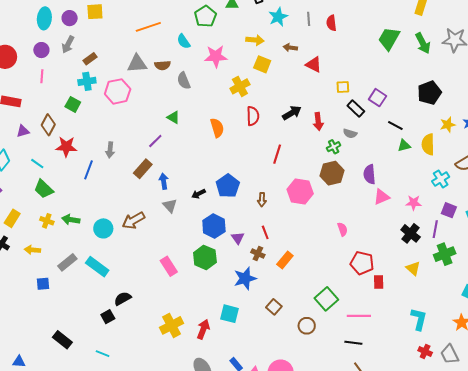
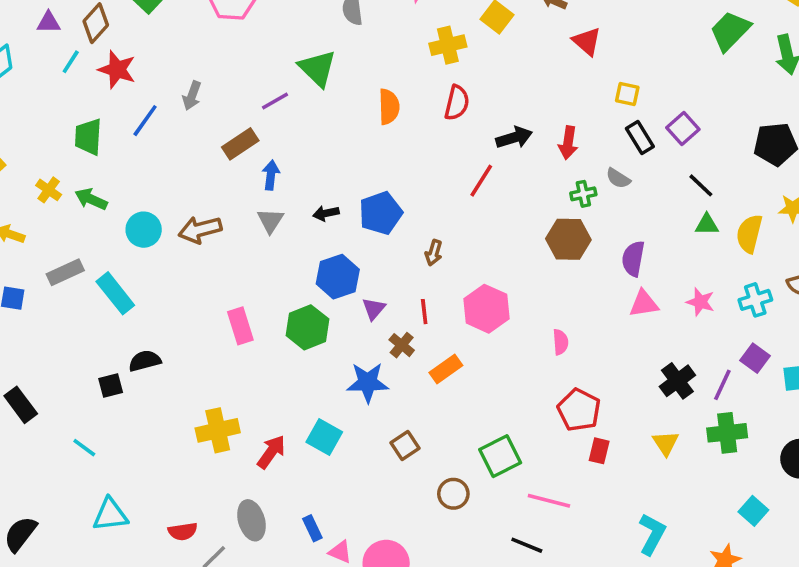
black arrow: (292, 113) -> (514, 138), moved
green triangle: (173, 117) -> (317, 68), size x1.6
cyan line: (37, 164) -> (71, 62), moved, turned 72
green trapezoid: (44, 189) -> (88, 137), moved, turned 35
pink hexagon: (300, 191) -> (487, 309), moved
pink star: (414, 203) -> (700, 302), moved

